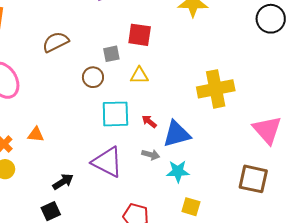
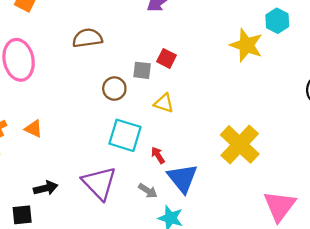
red square: (140, 35) -> (166, 58), moved, size x0.7
yellow cross: (216, 89) -> (240, 144), turned 36
blue triangle: (177, 134) -> (182, 178), turned 48

